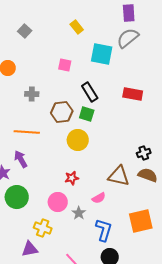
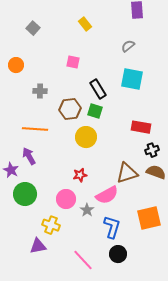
gray semicircle: (128, 38) -> (128, 46), moved, size x0.6
cyan square: (102, 54) -> (132, 79), moved
red rectangle: (133, 94) -> (141, 127), moved
brown triangle: (119, 176) -> (127, 173), turned -30
pink semicircle: (99, 198) -> (107, 195), size x1.6

